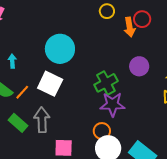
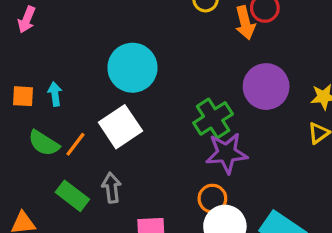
purple circle: (139, 66) -> (266, 87), size x1.4
white square: (50, 84) -> (120, 127), turned 35
gray arrow: (42, 120) -> (112, 188), size x0.7

